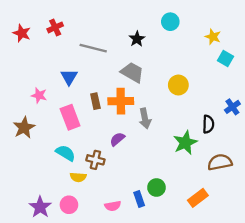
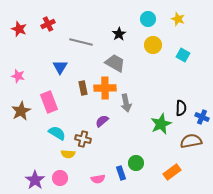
yellow star: (213, 37) -> (178, 19), moved
cyan square: (226, 59) -> (183, 55), moved
yellow circle: (178, 85) -> (153, 45), moved
pink star: (39, 95) -> (18, 76), moved
blue cross: (232, 107) -> (202, 117), moved, turned -32
pink rectangle: (70, 117) -> (49, 102), moved

